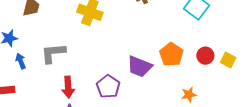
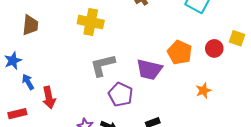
gray L-shape: (53, 53) -> (103, 65), moved
yellow square: (228, 60) -> (237, 38), moved
red arrow: (68, 87) -> (49, 98), moved

